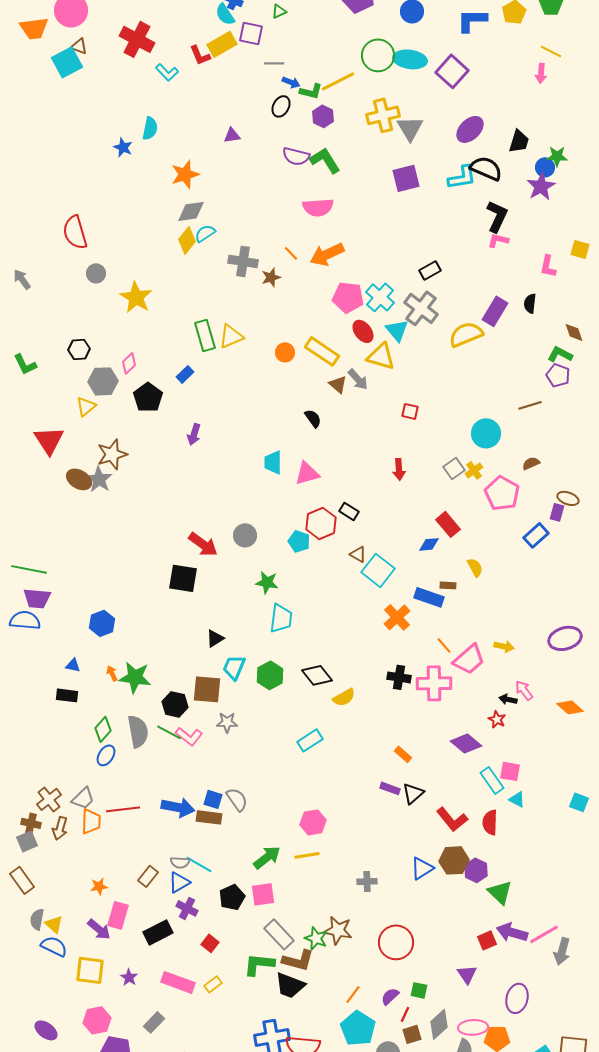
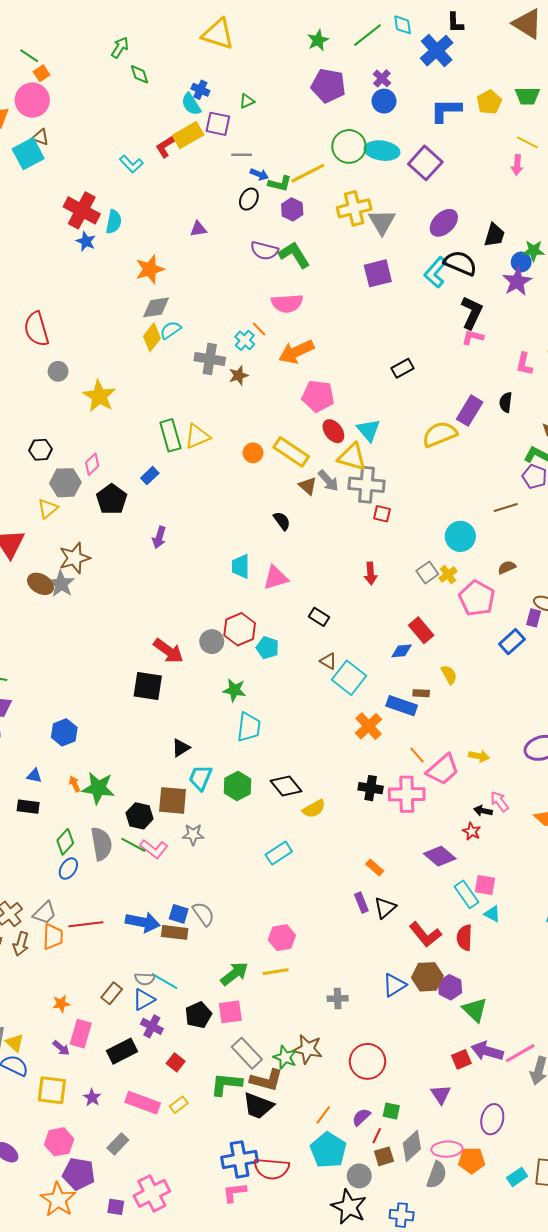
red cross: (137, 39) -> (82, 210), moved
red L-shape: (200, 55) -> (165, 146), turned 80
cyan L-shape: (462, 177) -> (436, 272), turned 140
orange line: (291, 253) -> (259, 329), moved
cyan cross: (380, 297) -> (245, 340), moved, size x0.7
gray cross: (421, 308) -> (366, 485), moved, turned -32
red hexagon: (321, 523) -> (240, 629), moved
purple rectangle: (390, 788) -> (361, 903), turned 48
purple arrow: (99, 929) -> (61, 1048), size x0.7

